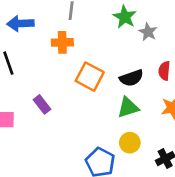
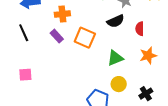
black semicircle: (131, 78) -> (116, 21), moved
purple rectangle: (42, 104) -> (57, 36), moved

